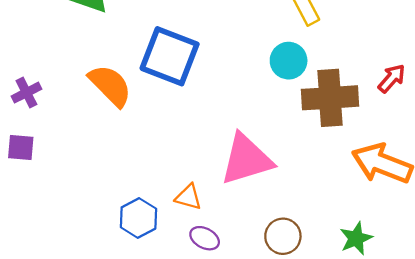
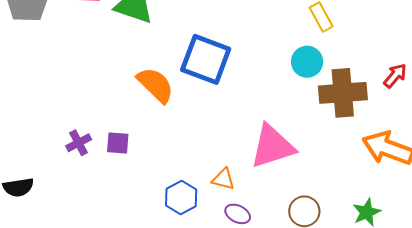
purple cross: (26, 93) -> (79, 143), moved
purple square: (21, 148) -> (118, 143), moved

